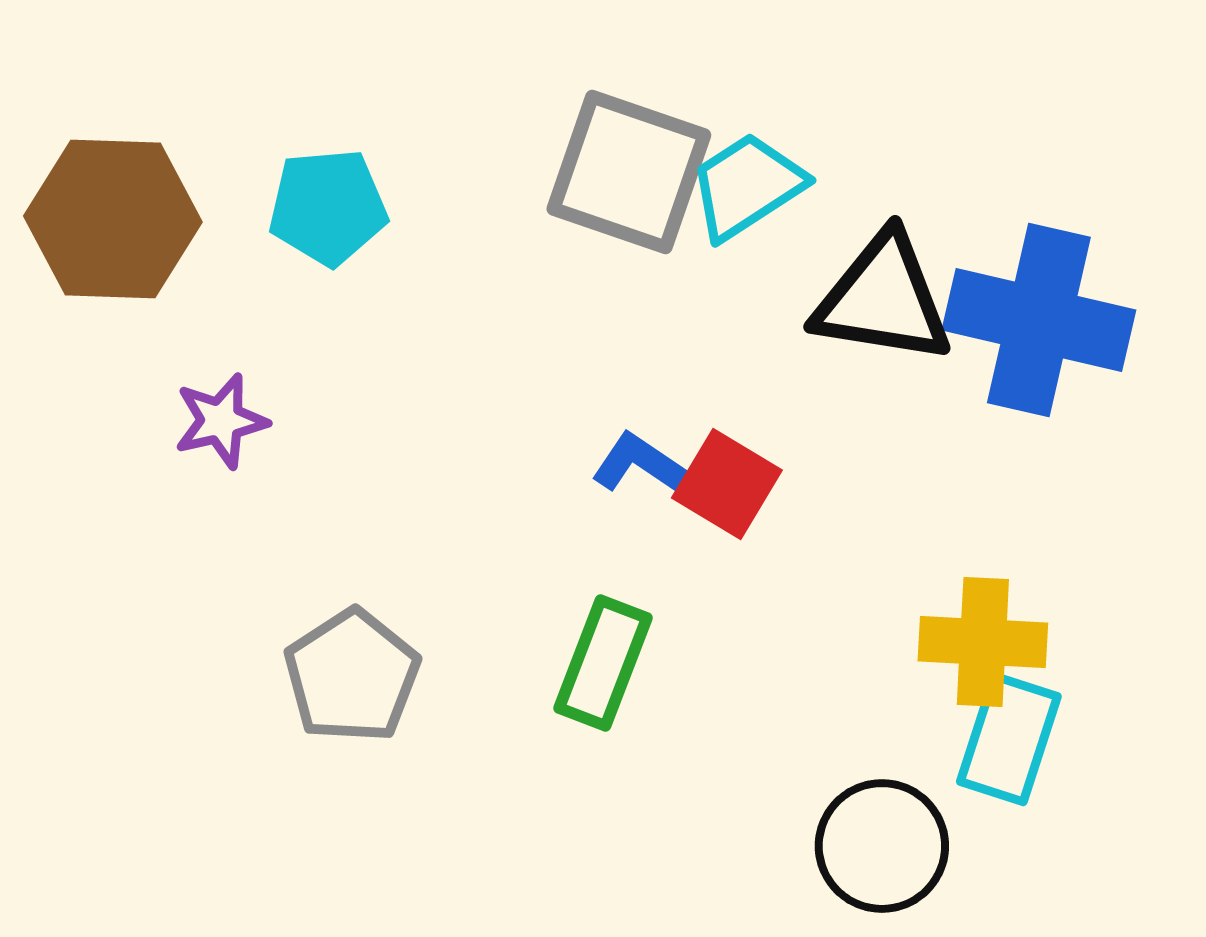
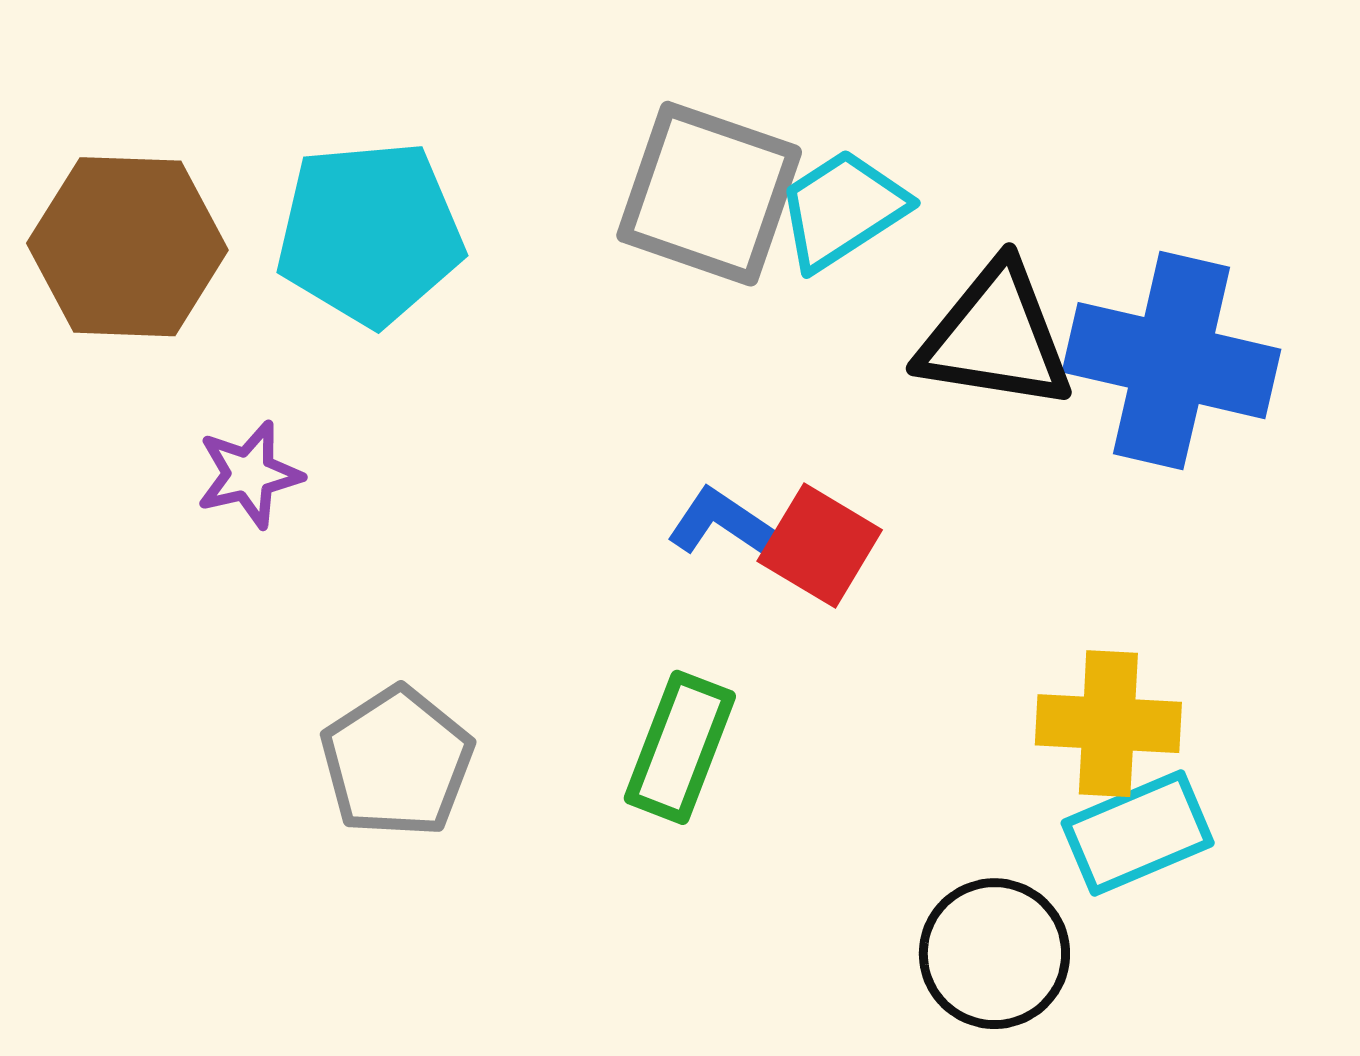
cyan pentagon: (328, 207) -> (370, 233), size x1.4
cyan rectangle: (1009, 739) -> (1138, 833), turned 49

